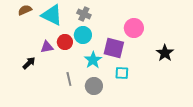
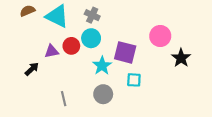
pink circle: (134, 28) -> (160, 36), moved
gray line: (69, 79) -> (64, 99), moved

